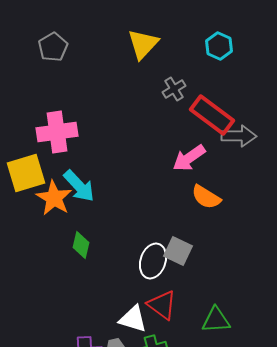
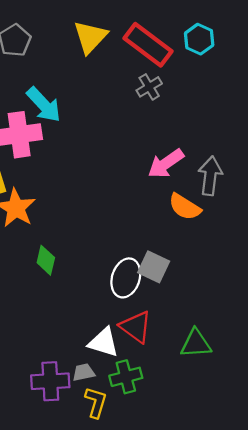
yellow triangle: (143, 44) -> (90, 37), moved
red rectangle: (212, 115) -> (148, 45), moved
gray arrow: (239, 136) -> (210, 176), moved, turned -84
cyan arrow: (79, 186) -> (44, 105), moved

